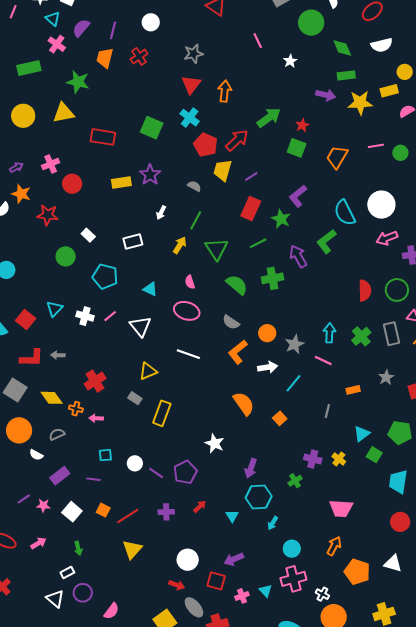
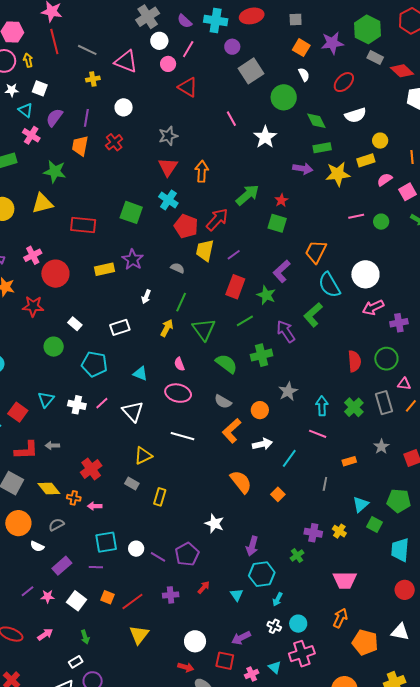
white star: (290, 61) -> (265, 137), size x1.6
orange trapezoid: (337, 157) -> (316, 252), moved
red circle: (72, 184) -> (55, 274), size x1.4
gray star: (294, 344) -> (288, 391), moved
yellow rectangle: (162, 413) -> (160, 497), size x0.7
cyan square: (105, 455) -> (106, 542), size x1.6
white cross: (322, 594) -> (274, 626), moved

